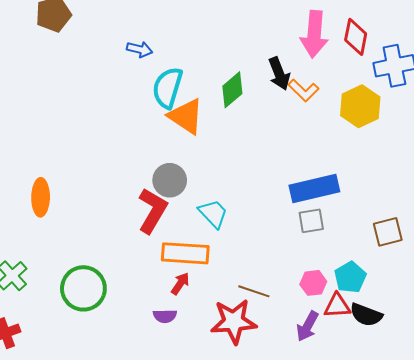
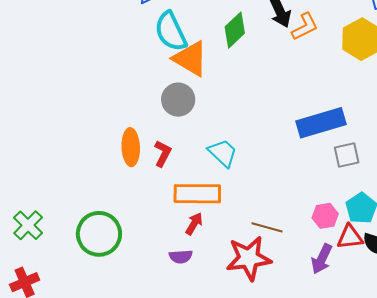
cyan semicircle: (168, 88) -> (171, 31), turned -39
orange L-shape: (303, 90) -> (305, 27), turned -68
gray circle: (170, 180) -> (178, 100), moved
orange ellipse: (41, 197) -> (131, 147), moved
red L-shape: (152, 211) -> (163, 153), size x0.6
gray square: (311, 221) -> (347, 155), moved

